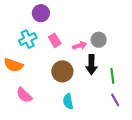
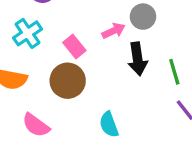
pink rectangle: (55, 40) -> (74, 47), moved
brown circle: (62, 71) -> (68, 81), moved

